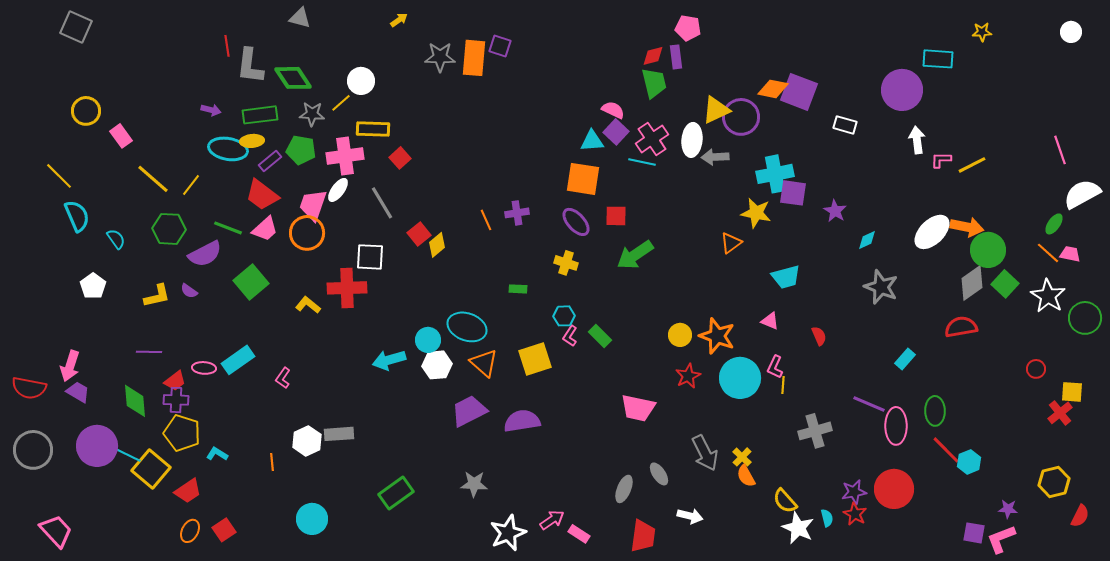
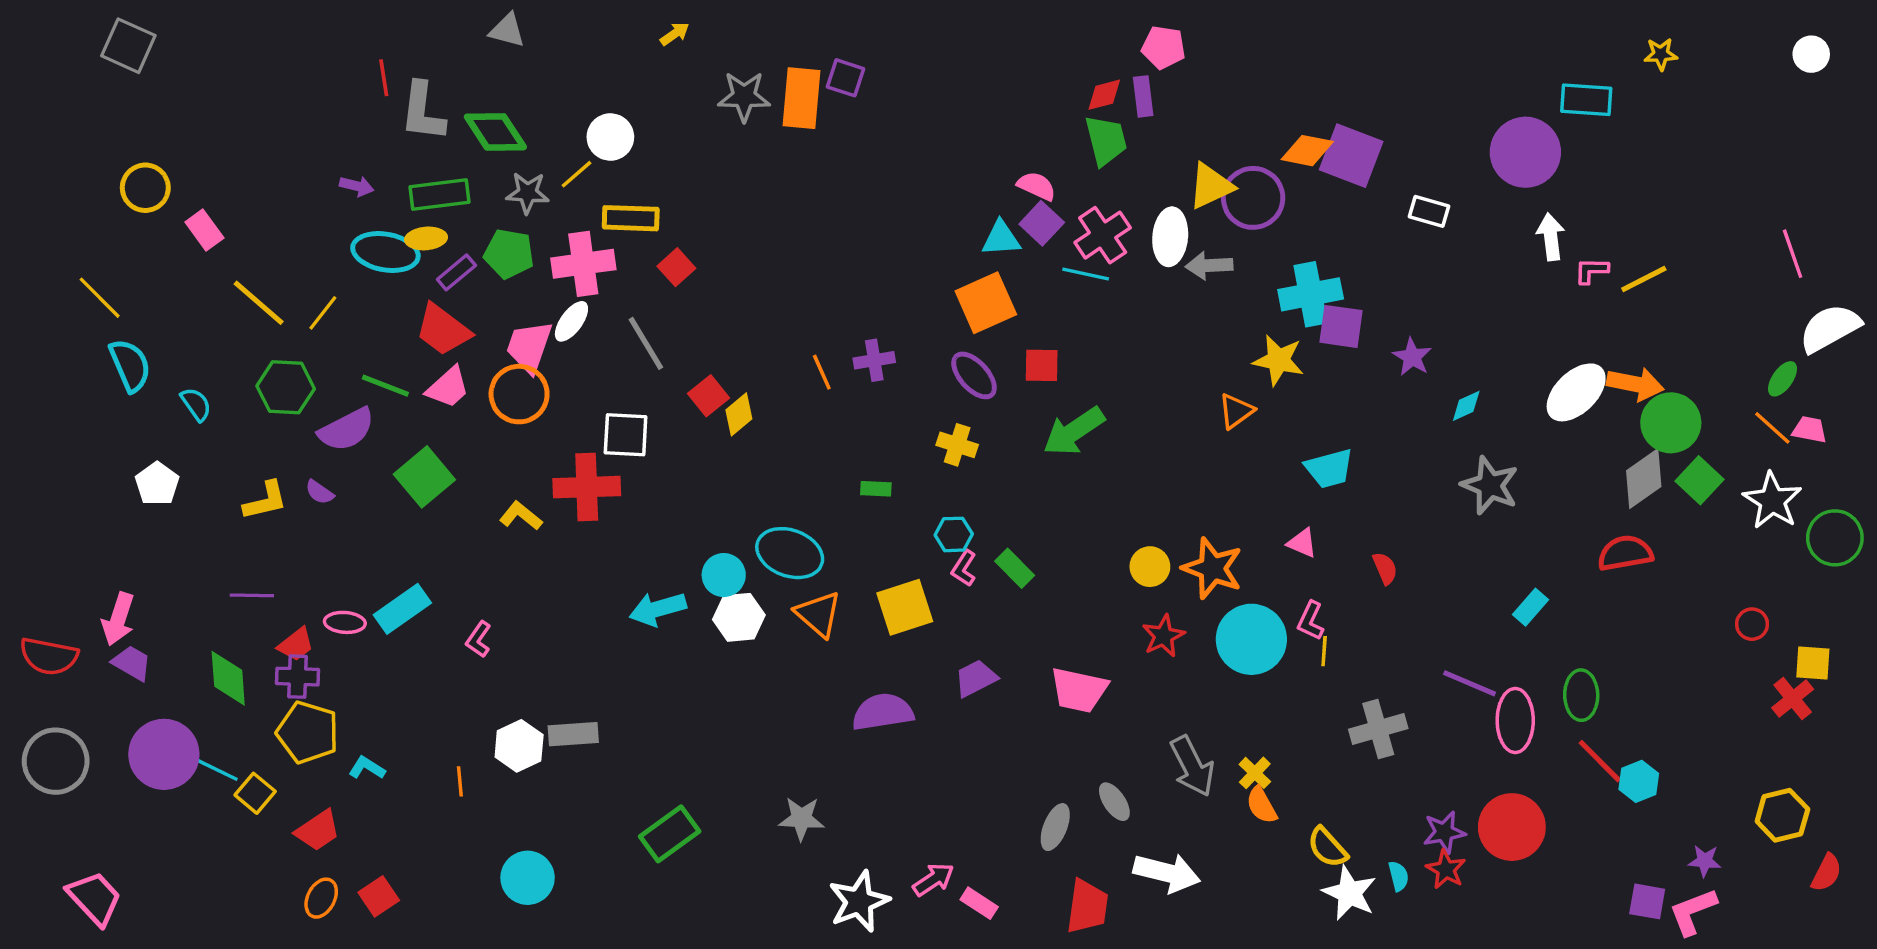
orange square: (583, 179) -> (986, 303), turned -33
purple trapezoid: (469, 411) -> (976, 678), moved, size x0.7
yellow square: (151, 469) -> (255, 793), size x0.6
white arrow: (690, 516) -> (1167, 873), size x1.5

